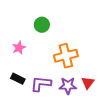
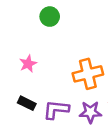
green circle: (42, 25) -> (50, 17), moved

